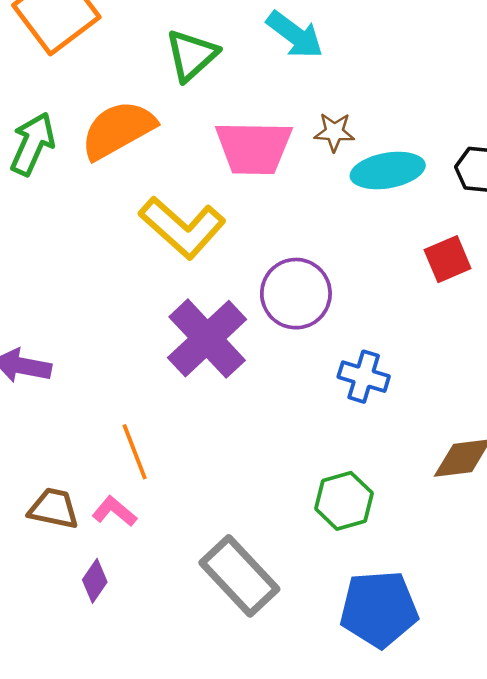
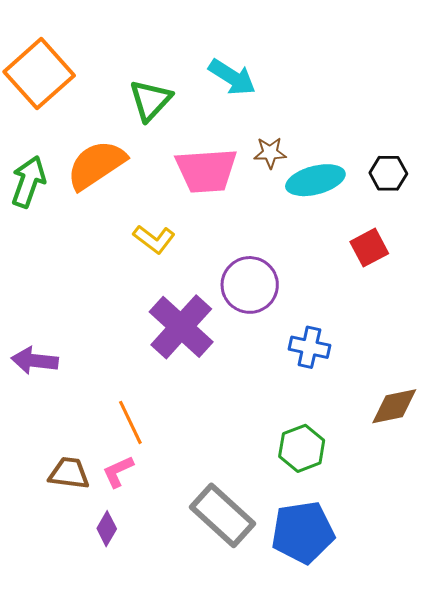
yellow L-shape: (182, 227) -> (154, 239), size x0.6
pink L-shape: (114, 511) -> (118, 472), turned -60
blue pentagon: (379, 609) -> (303, 532), moved

